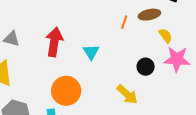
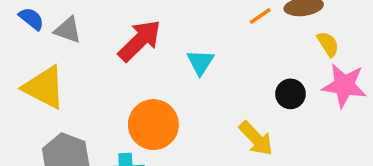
orange line: (124, 22) -> (260, 16), turned 32
red arrow: (54, 42) -> (140, 41), turned 32

